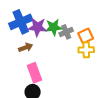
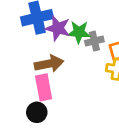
brown arrow: (26, 47) -> (49, 64), moved, size x1.5

